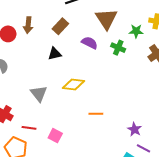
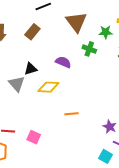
purple semicircle: (90, 43) -> (63, 62), moved
black triangle: (55, 54) -> (31, 69), moved
gray triangle: (39, 94) -> (17, 84), moved

